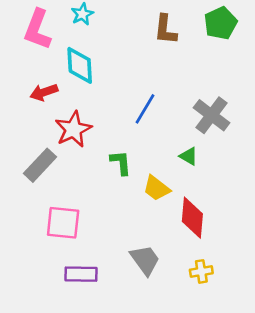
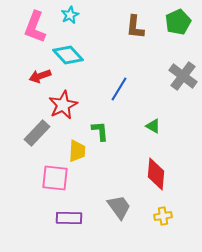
cyan diamond: (80, 65) -> (68, 55), turned -40
gray cross: (212, 115) -> (183, 76), moved
yellow trapezoid: (157, 188) -> (77, 151), moved, turned -125

